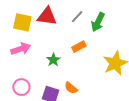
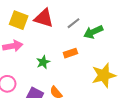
green arrow: (98, 22) -> (93, 32), turned 30

